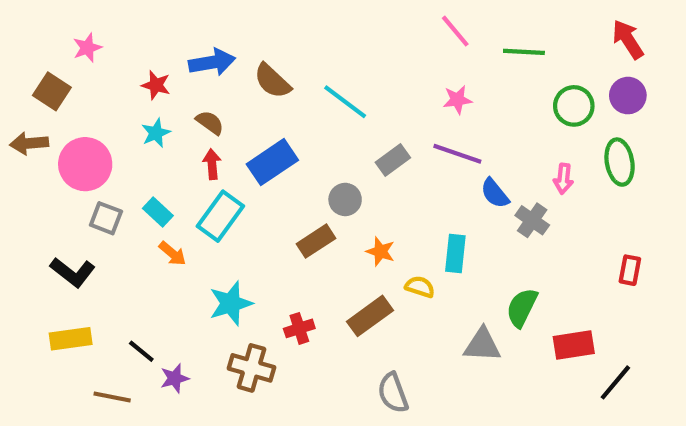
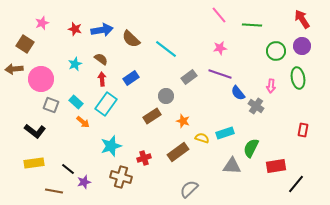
red star: (156, 85) -> (75, 29), moved
blue rectangle: (272, 162) -> (131, 78), size x0.7
cyan rectangle: (455, 254) -> (225, 133), moved, turned 66
gray semicircle: (393, 393) -> (189, 189), turned 66

